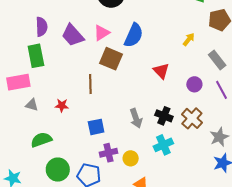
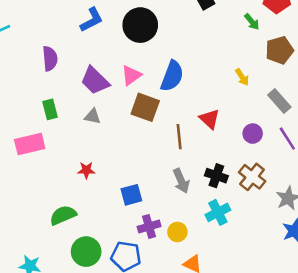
purple semicircle: (42, 27) -> (50, 59), moved
yellow arrow: (189, 39) -> (242, 77), turned 112
green rectangle: (36, 56) -> (50, 109), size x0.7
brown line: (90, 84) -> (179, 137), moved
gray triangle: (32, 105) -> (92, 116), moved

